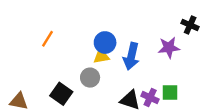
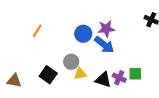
purple star: (169, 48) -> (106, 29), moved
yellow triangle: (101, 56) -> (80, 74), moved
blue arrow: (131, 56) -> (104, 45), turned -65

